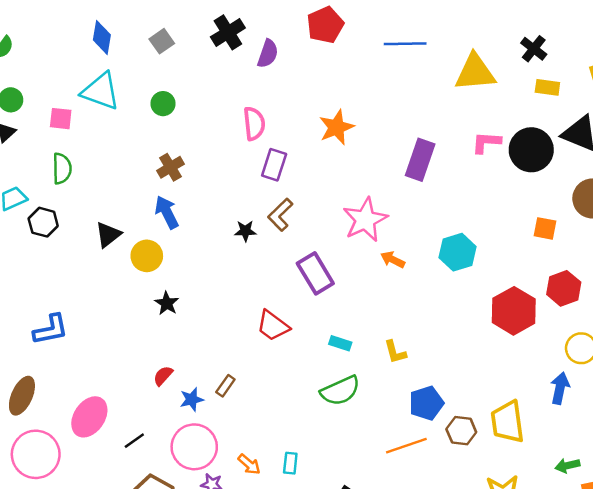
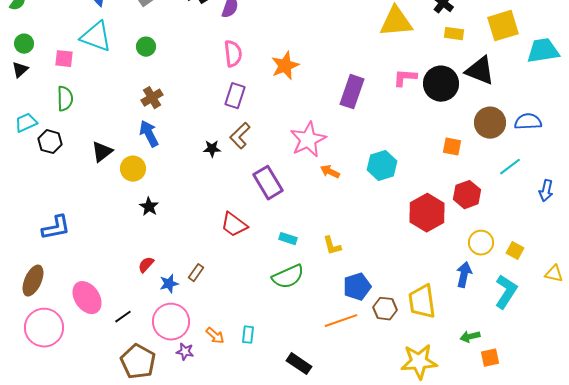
pink semicircle: (254, 124) -> (233, 54), moved
pink ellipse: (89, 417) -> (87, 298), turned -68

